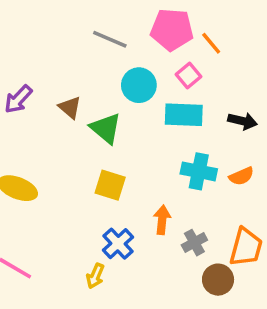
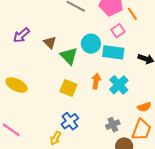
cyan circle: (139, 85) -> (91, 44), moved
cyan cross: (199, 171) -> (119, 85), turned 30
orange semicircle: (241, 176) -> (144, 107), moved
orange arrow: (162, 220) -> (96, 81), moved

